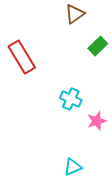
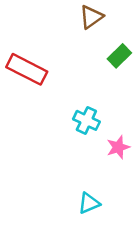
red rectangle: (22, 57) -> (27, 69), turned -32

